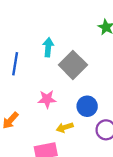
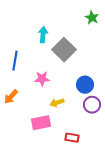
blue line: (15, 64) -> (15, 61), moved
blue circle: (87, 106) -> (85, 85), moved

